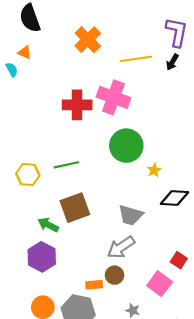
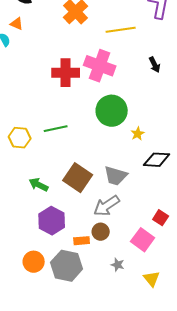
black arrow: (172, 62) -> (155, 65), moved, turned -56
brown square: (75, 208) -> (78, 178), moved, turned -36
purple hexagon: (42, 257) -> (52, 221), moved

